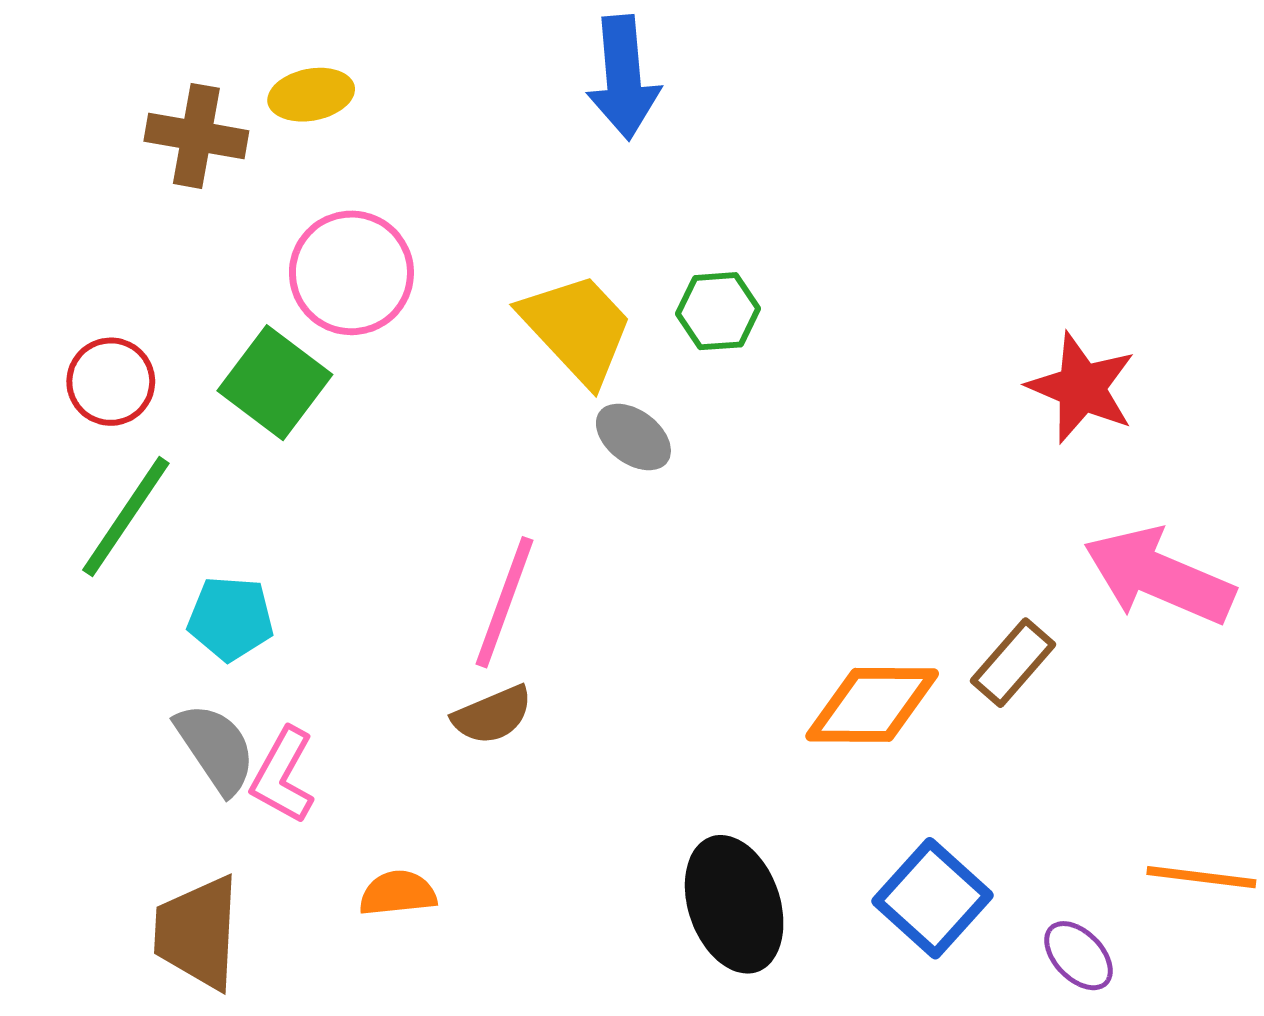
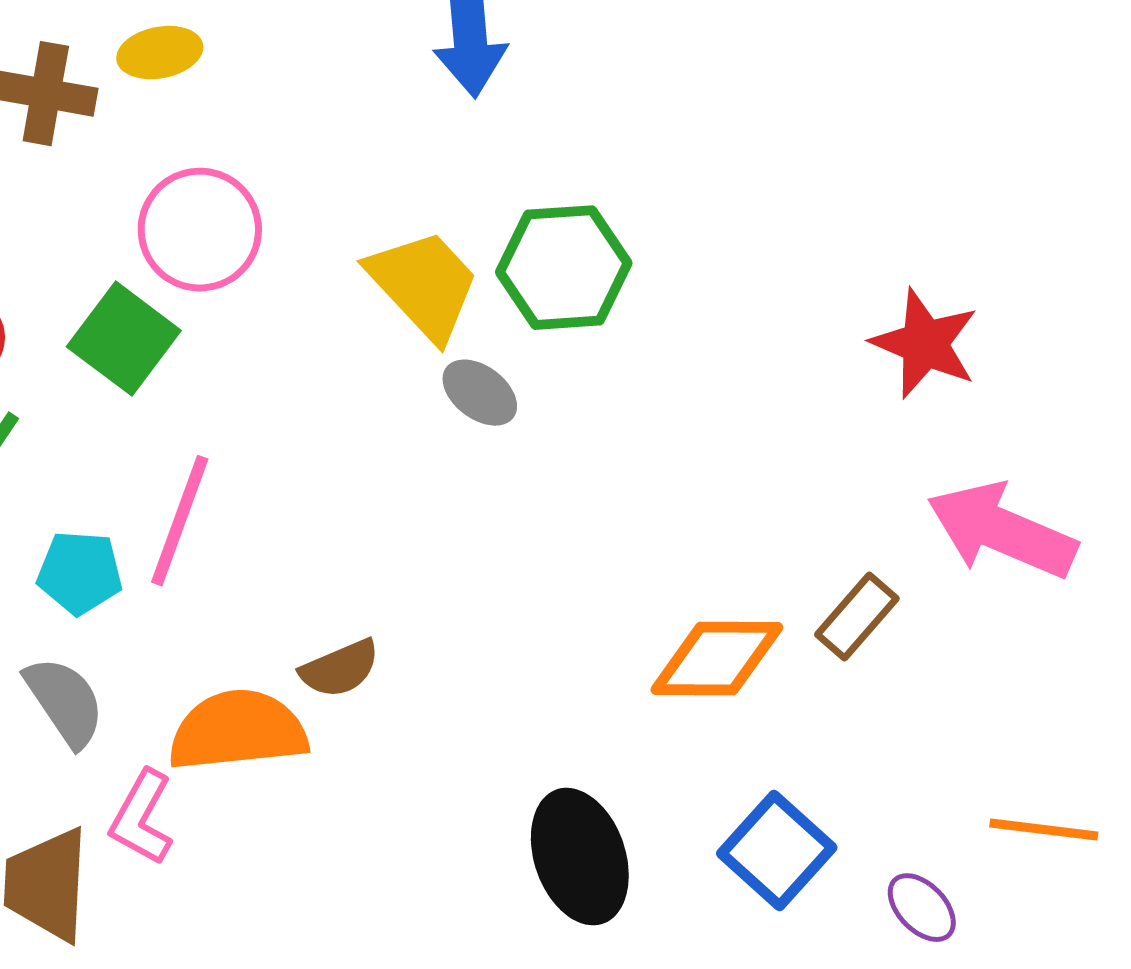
green hexagon: (718, 311) -> (564, 268), size x1.6
pink line: (505, 602) -> (180, 521), moved
pink L-shape: (283, 775) -> (142, 818), moved
orange semicircle: (398, 893) -> (238, 731), moved, size x1.8

